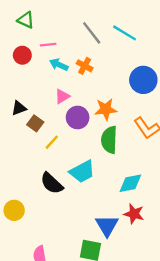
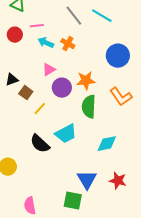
red star: (134, 214) -> (118, 181), moved

